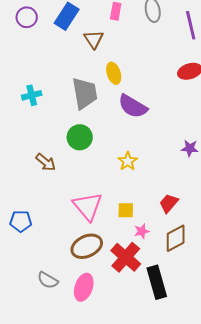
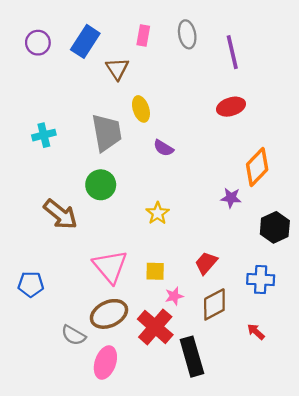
purple semicircle: (133, 106) -> (163, 148), size x0.6
brown arrow: (46, 162) -> (60, 214), size x1.4
gray semicircle: (48, 280) -> (73, 335), moved

